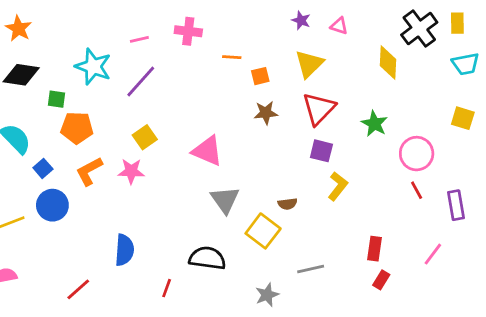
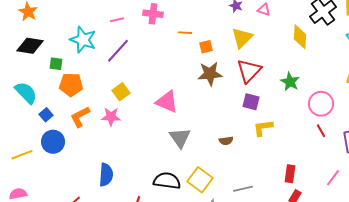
brown star: (266, 113) -> (210, 74), size x1.4
yellow L-shape: (338, 186) -> (263, 128), turned -135
yellow square: (263, 231) -> (200, 180), moved

